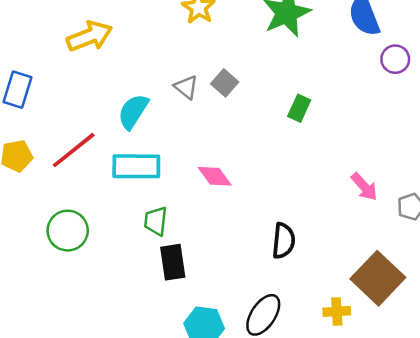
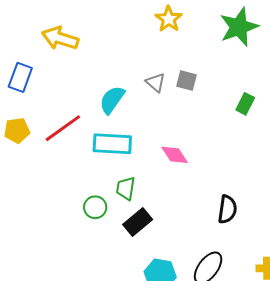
yellow arrow: (90, 36) -> (60, 38), moved, turned -144
gray square: (225, 83) -> (186, 81), turned -30
green circle: (68, 231) -> (95, 207), moved, size x0.7
black rectangle: (173, 262) -> (138, 222), turned 56

